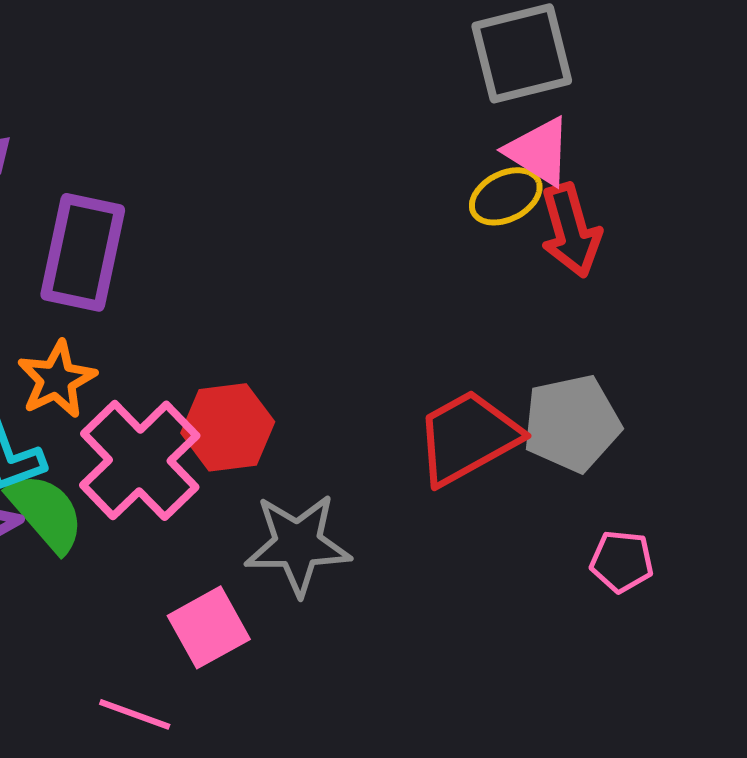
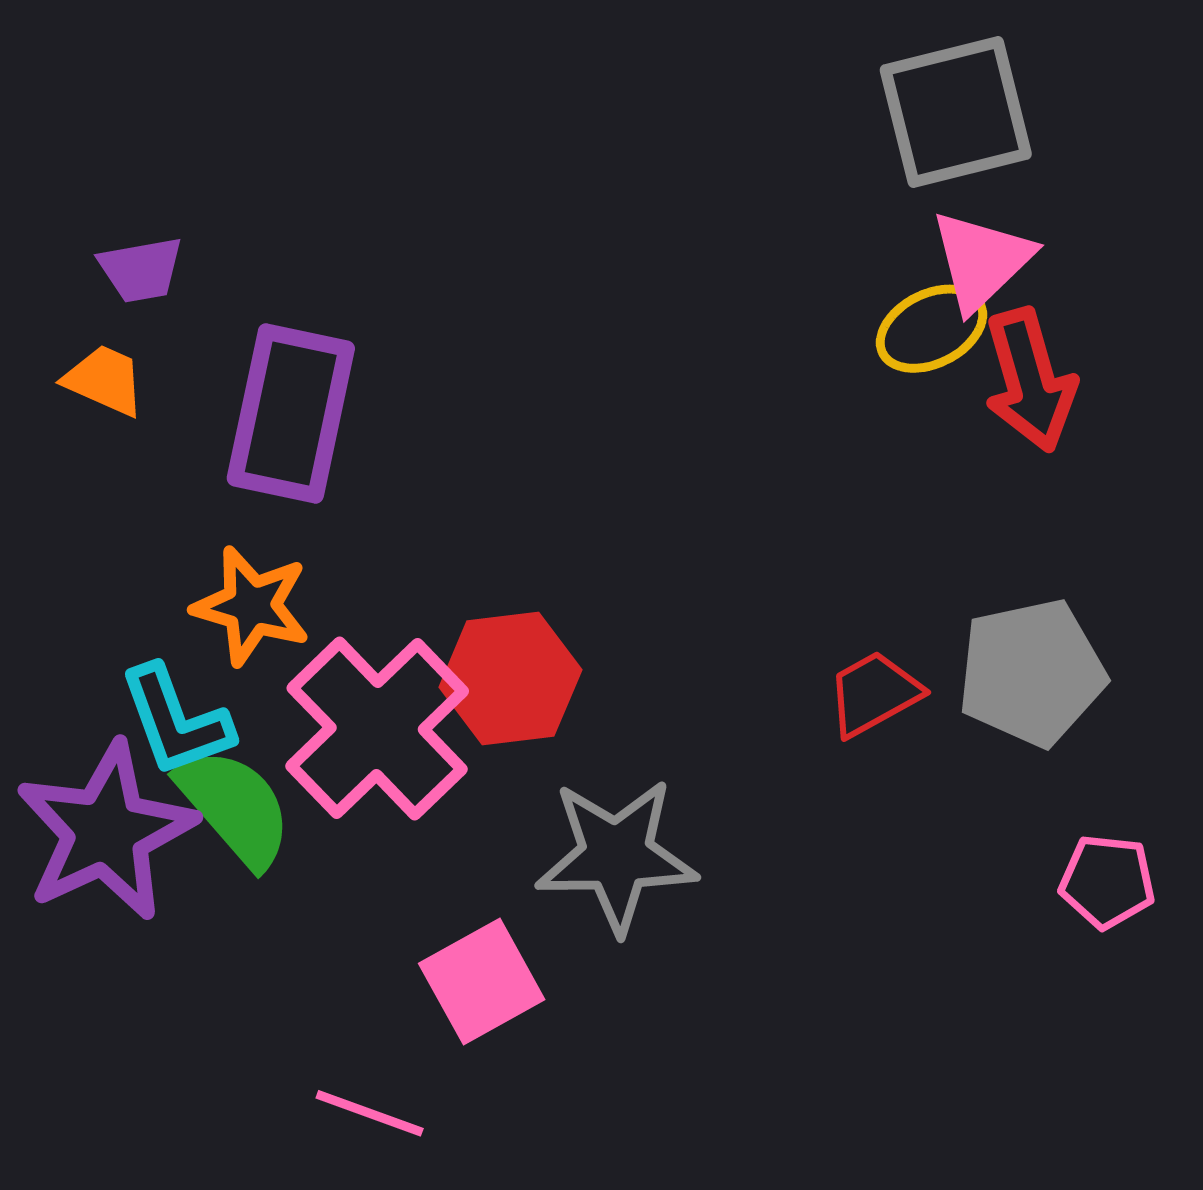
pink triangle: (539, 151) -> (981, 261), turned 44
orange star: (57, 379) -> (251, 606), turned -30
red trapezoid: (468, 437) -> (874, 694), size x0.6

